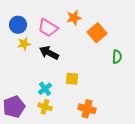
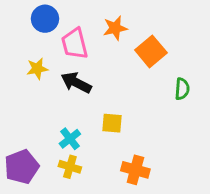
blue circle: (18, 25) -> (45, 19), moved
pink trapezoid: (48, 28) -> (75, 44), turned 45

